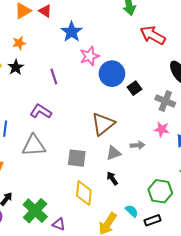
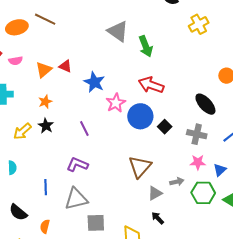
red arrow: (153, 35) -> (151, 85), moved
gray square: (77, 158) -> (96, 223), moved
green hexagon: (160, 191) -> (203, 193), moved

